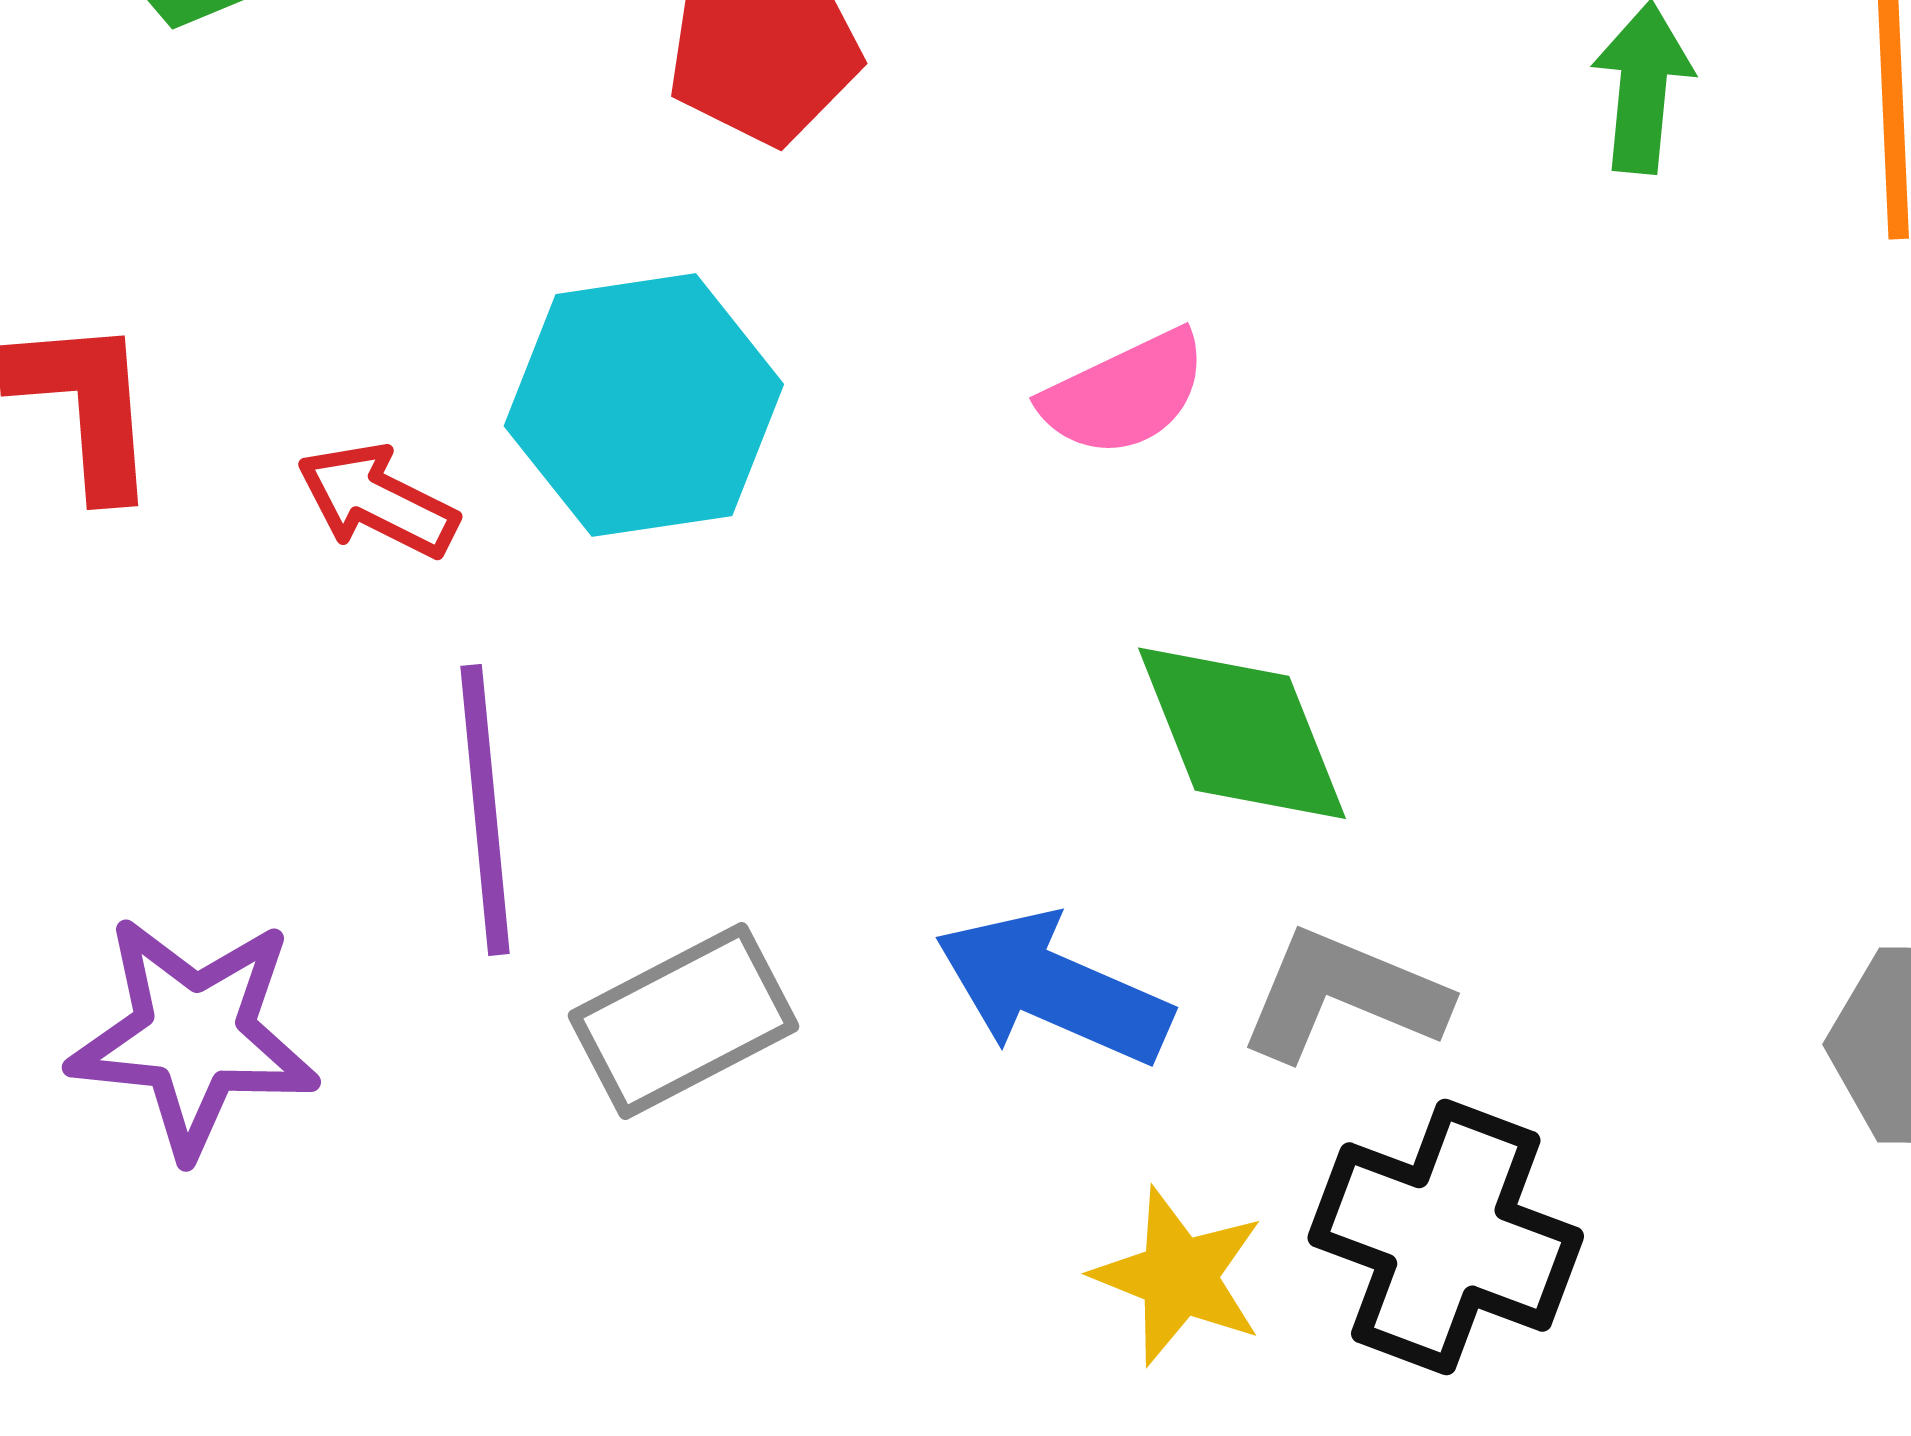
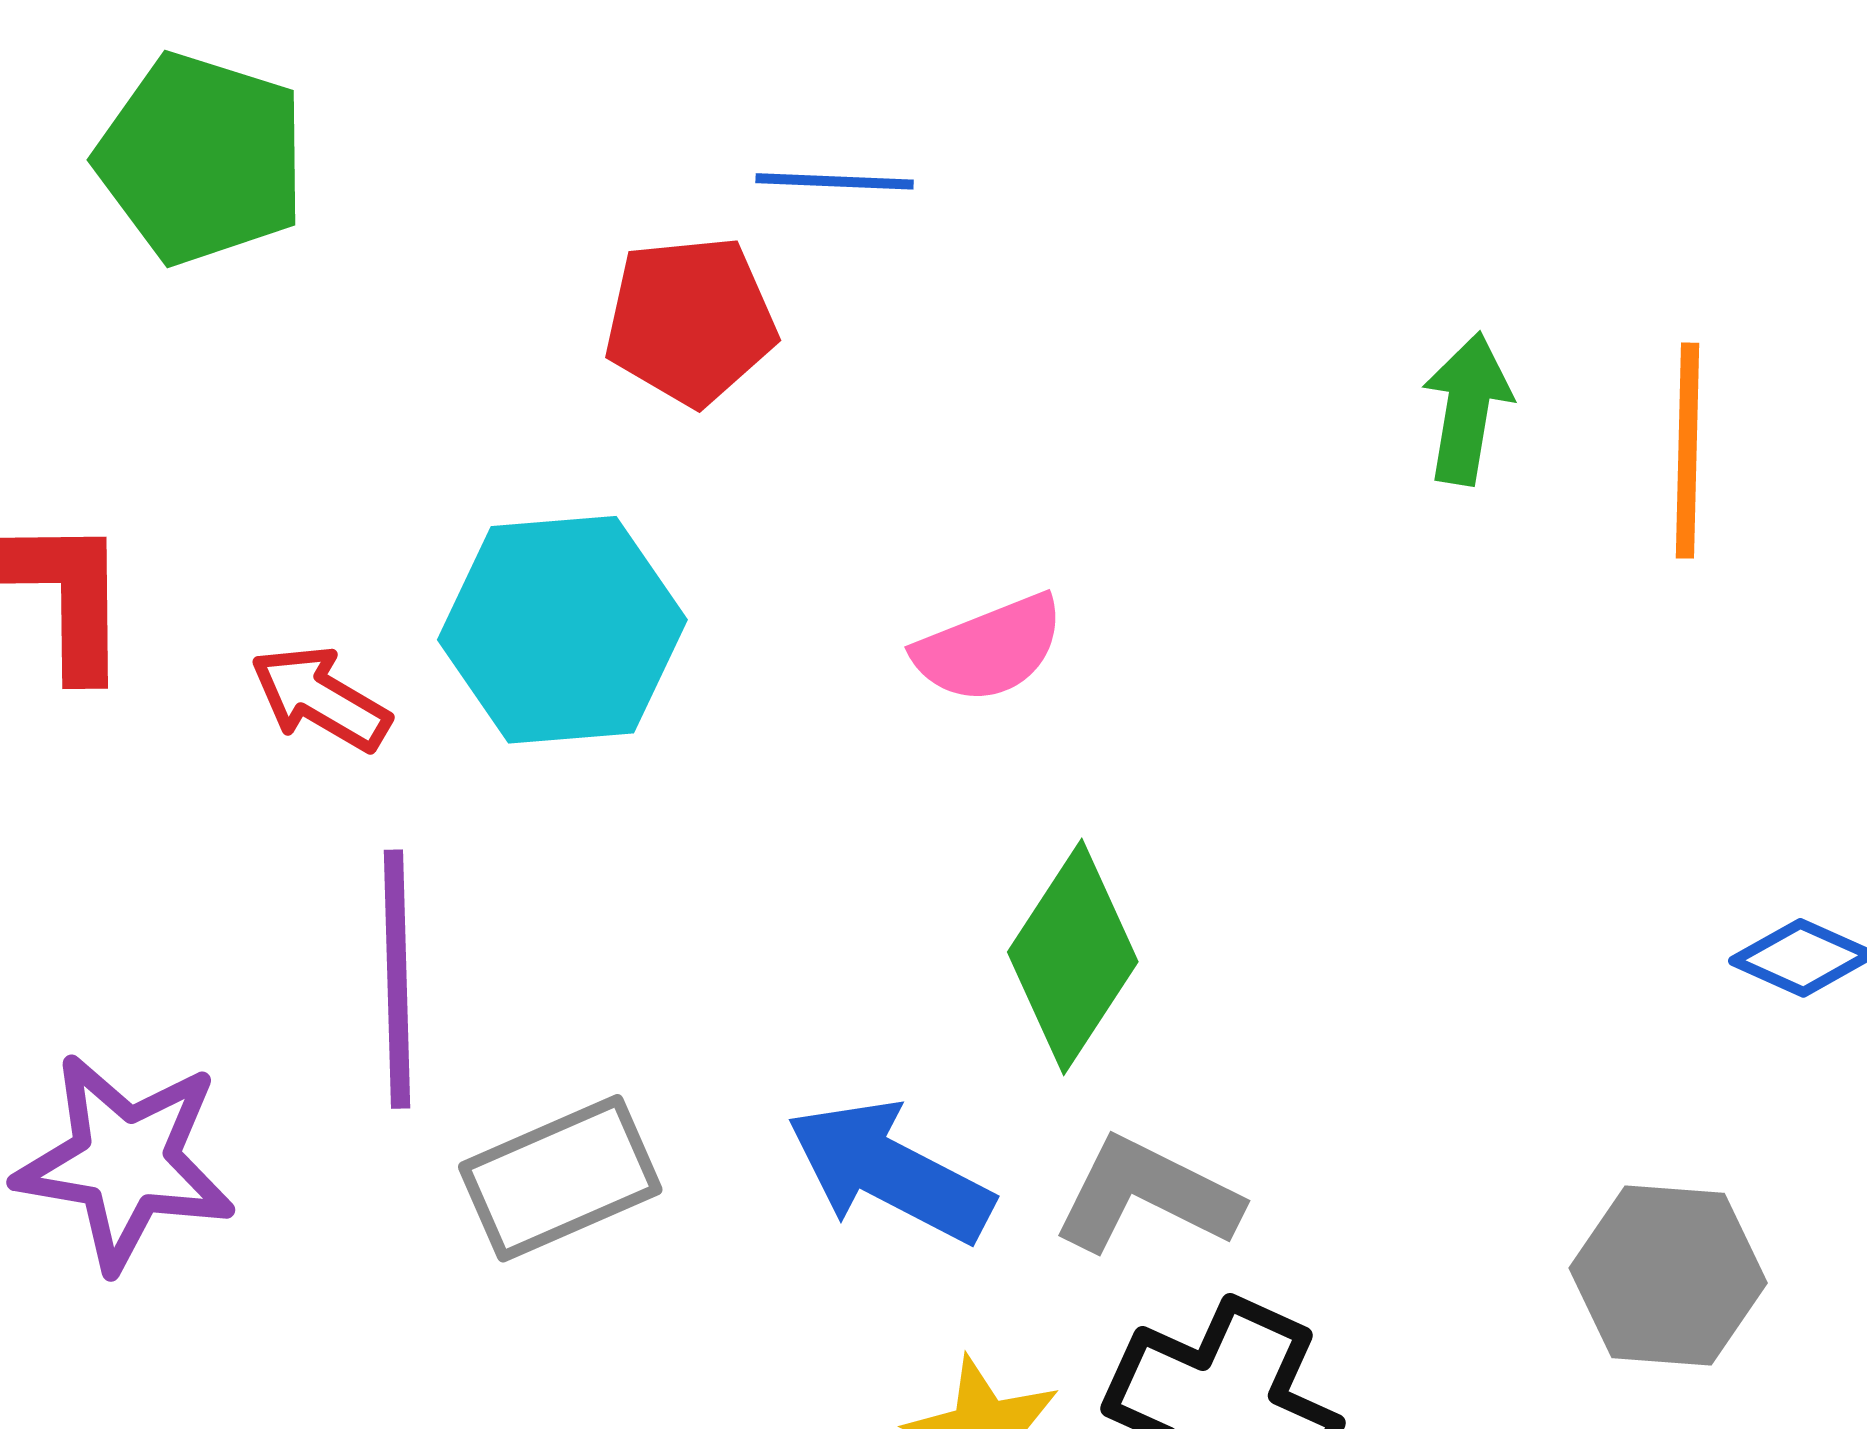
green diamond: (1242, 733) -> (1073, 957), turned 51

